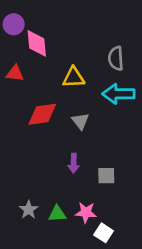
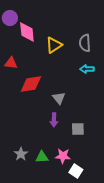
red triangle: (15, 73) -> (11, 63), moved
yellow triangle: (74, 77) -> (54, 45), moved, turned -30
cyan arrow: (119, 94) -> (87, 69), size x0.6
gray triangle: (80, 121) -> (59, 98), moved

